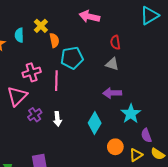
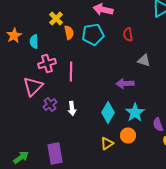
cyan semicircle: (19, 35) -> (34, 42), moved
cyan pentagon: (72, 58) -> (93, 34), moved
gray triangle: (112, 64) -> (144, 60), moved
cyan star: (131, 114) -> (135, 112), moved
yellow triangle: (136, 155) -> (107, 144), moved

